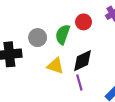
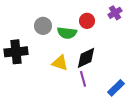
green semicircle: (63, 34) -> (67, 33), turned -102
gray circle: (38, 38) -> (43, 26), moved

